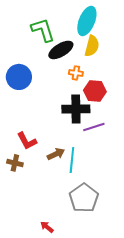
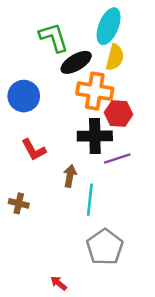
orange cross: (76, 73) -> (95, 91), size x2.0
red L-shape: (27, 141) -> (34, 150), moved
brown arrow: (56, 154) -> (70, 176), moved, turned -54

